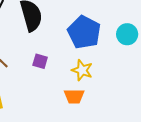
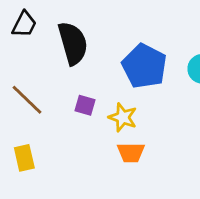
yellow star: (82, 70) -> (123, 117), moved

